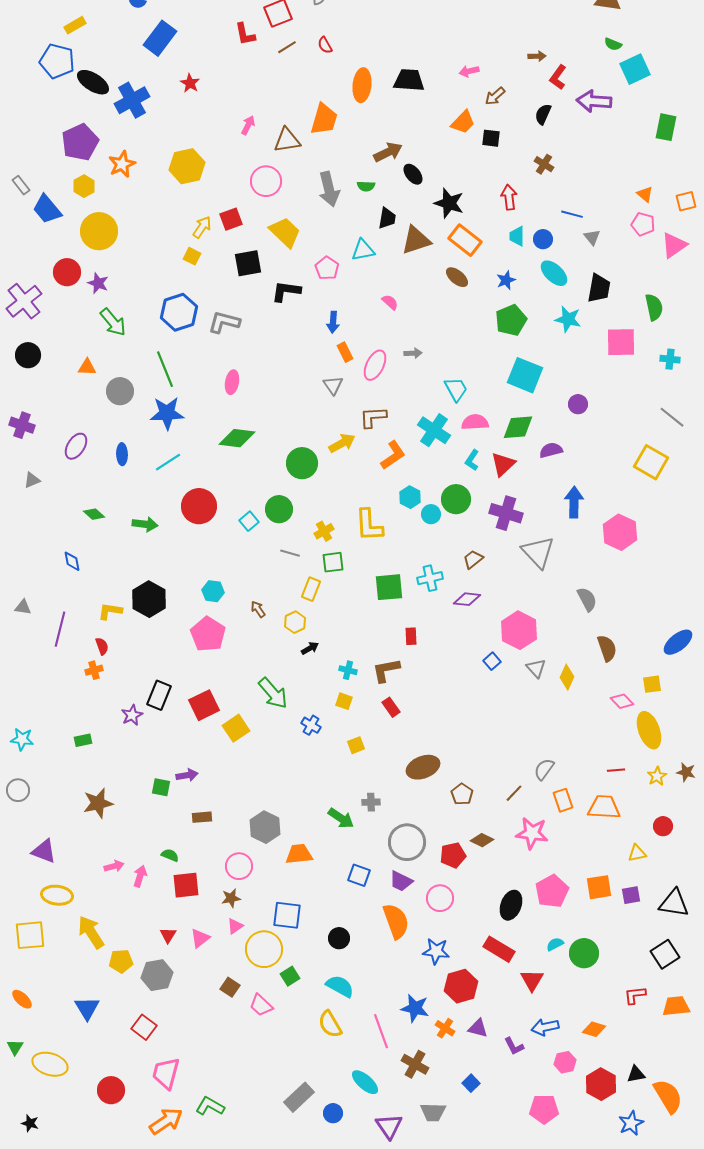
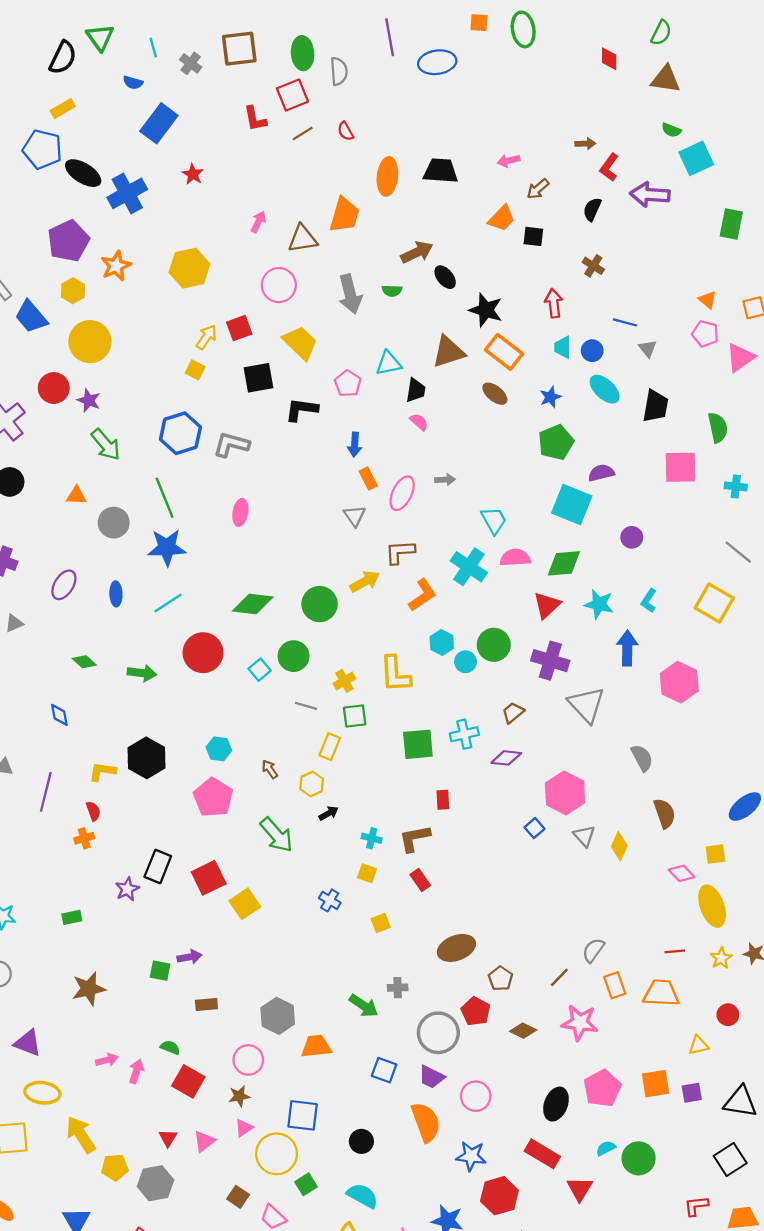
black trapezoid: (387, 218) -> (416, 390), moved
cyan star: (568, 319) -> (599, 604), moved
green diamond: (237, 438) -> (253, 604), moved
purple semicircle: (551, 450) -> (601, 473), moved
cyan L-shape: (472, 460) -> (649, 601), moved
green arrow: (273, 693) -> (277, 835), moved
red pentagon: (453, 855) -> (476, 1011), moved, turned -30
red square: (186, 885) -> (188, 1081), turned 36

